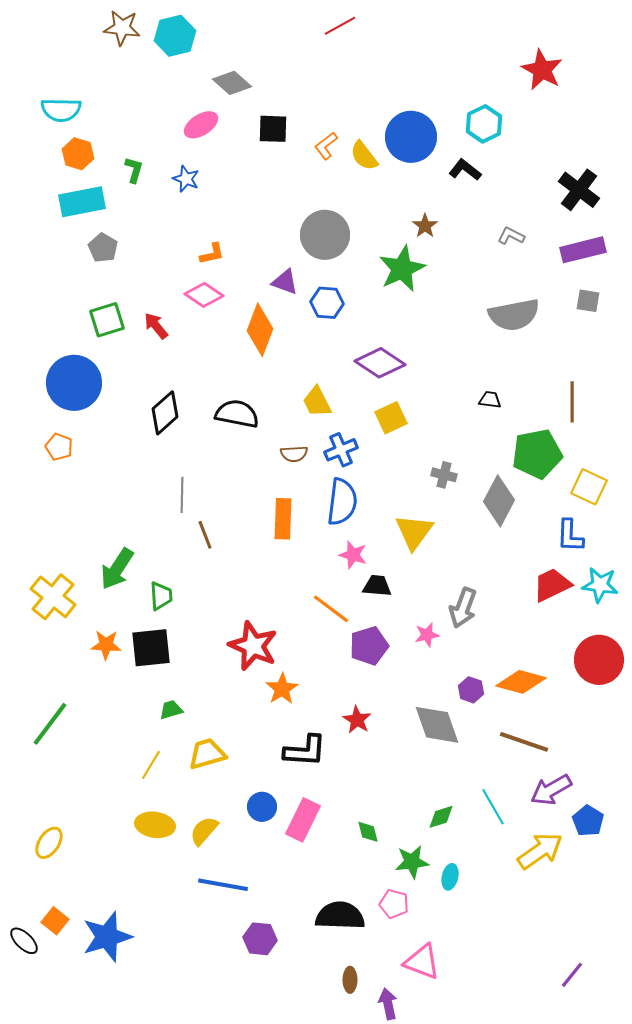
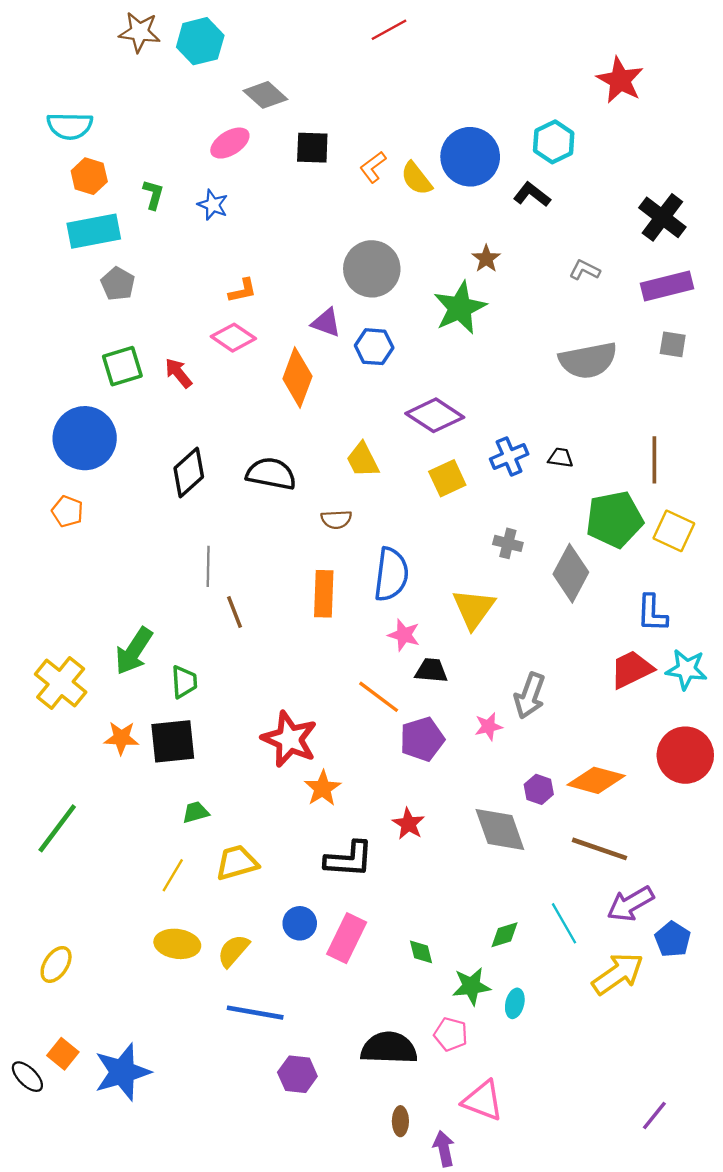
blue cross: (341, 450) -> (509, 456), moved
yellow square: (589, 487) -> (674, 531), moved

